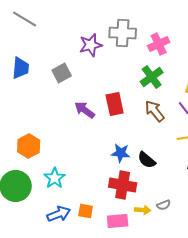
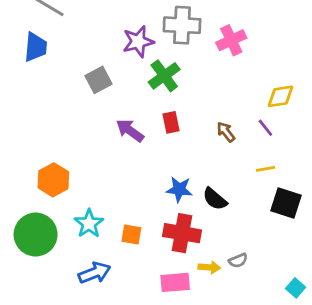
blue trapezoid: (21, 68) -> (36, 47), moved
green cross: (152, 77) -> (164, 76), moved
red rectangle: (115, 104) -> (171, 122), size x0.7
brown arrow: (155, 111) -> (226, 132), size x0.7
orange square: (86, 211) -> (131, 235), moved

